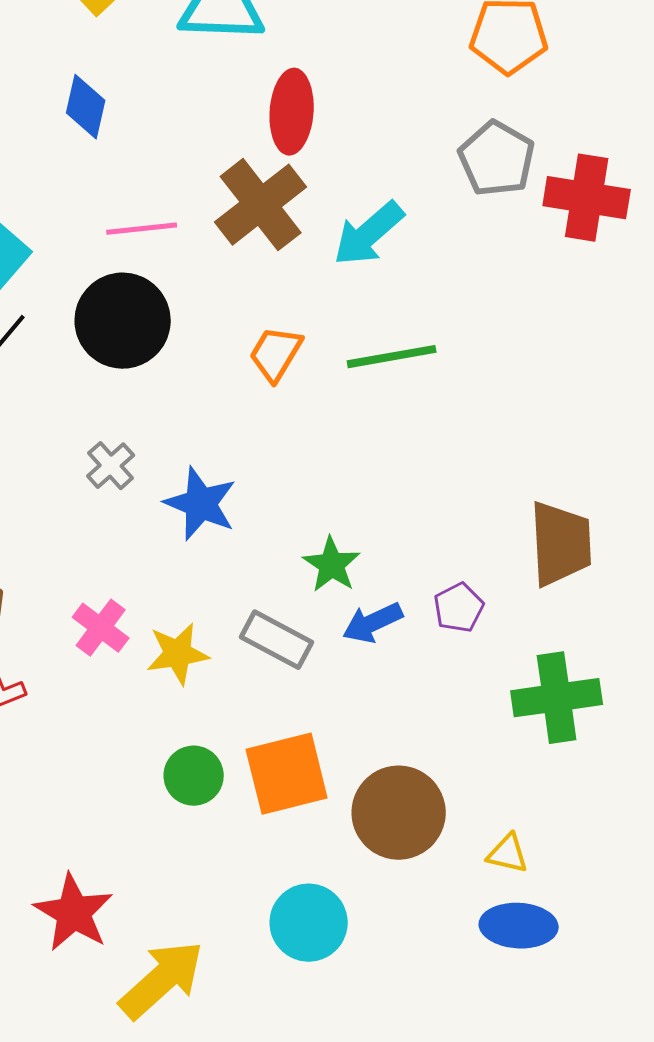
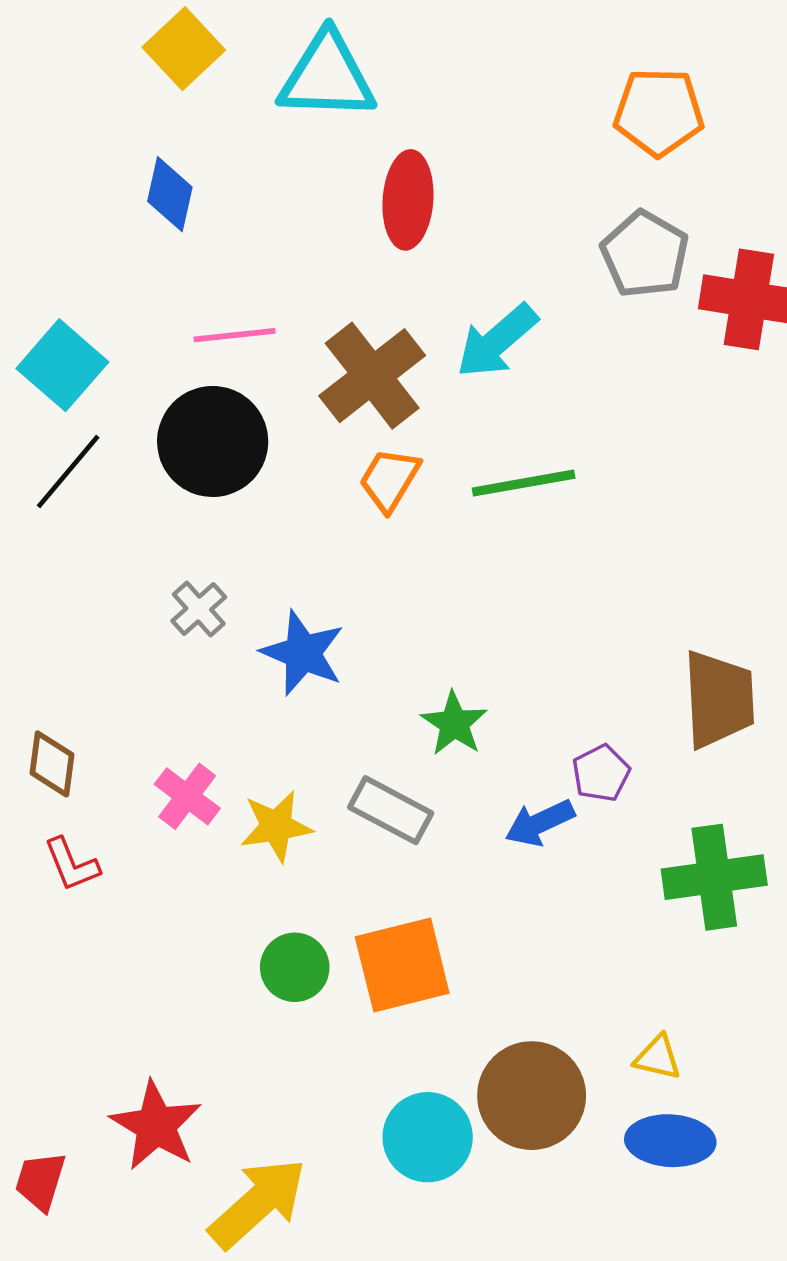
brown cross: (261, 205) -> (372, 376), moved
blue arrow: (373, 623) -> (540, 823), moved
brown circle: (399, 813) -> (532, 1096), moved

